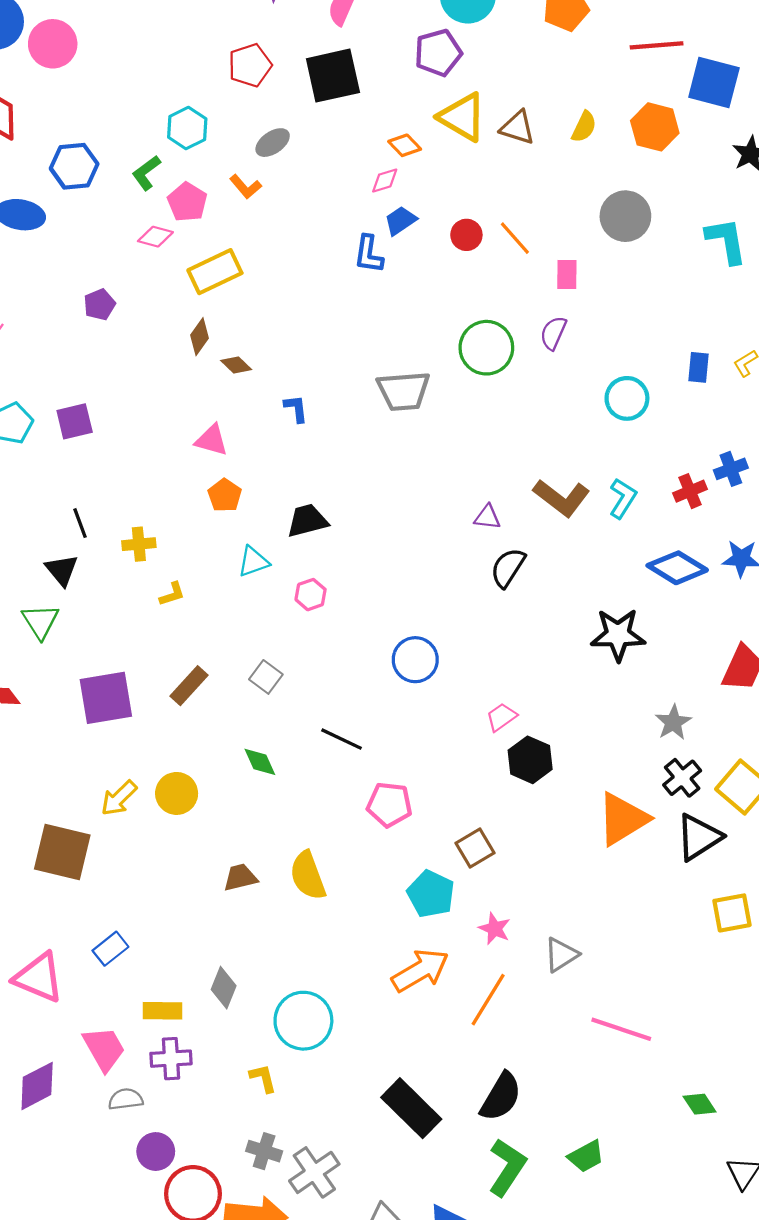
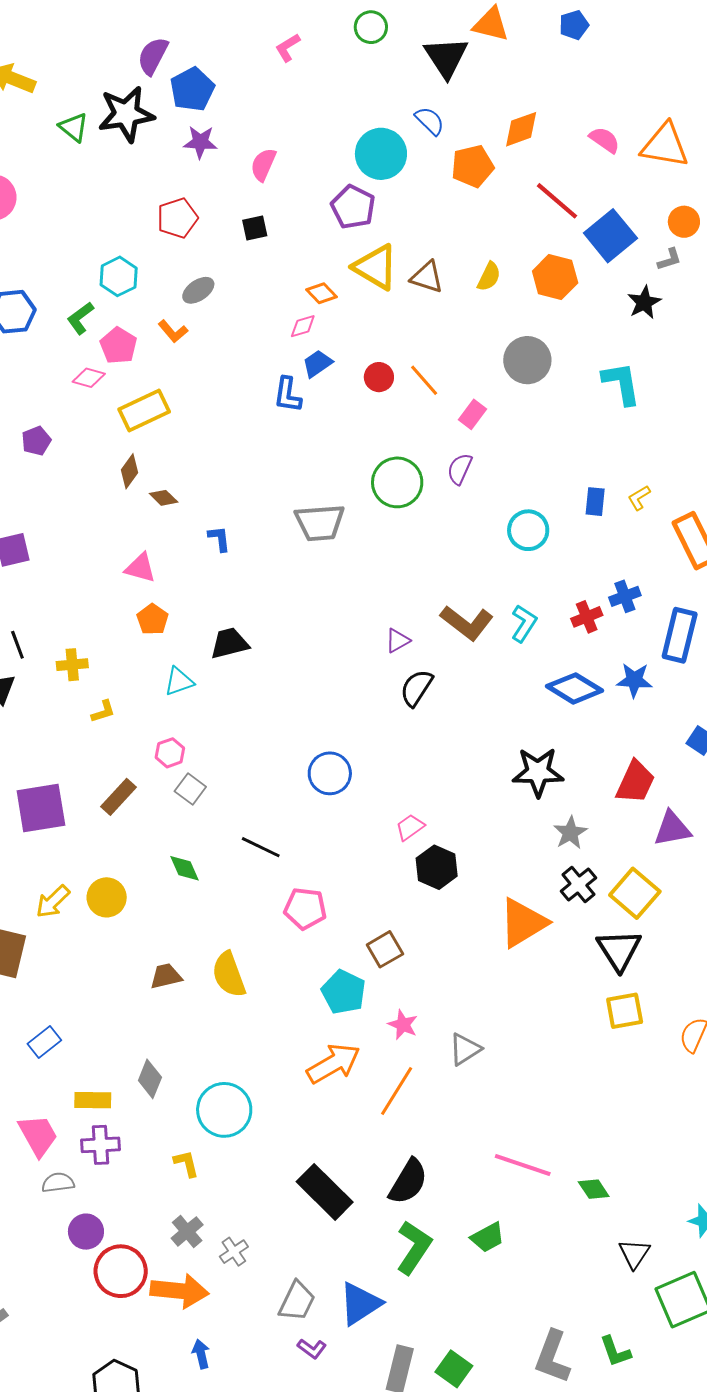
red line: (657, 45) -> (557, 201), turned 45
purple pentagon: (438, 53) -> (353, 207), turned -30
black square: (333, 76) -> (255, 228), size x0.5
blue square: (714, 82) -> (610, 236), turned 36
pink rectangle: (567, 274) -> (473, 414), turned 36
purple triangle: (487, 517) -> (398, 641), turned -36
pink hexagon: (311, 595) -> (170, 753), moved
black star: (618, 635) -> (538, 772), moved
black triangle: (699, 837) -> (619, 950), moved, turned -30
pink line: (621, 1029) -> (523, 1165), moved
gray cross: (264, 1151) -> (187, 1231), turned 32
gray cross: (314, 1172) -> (234, 1252), size x0.6

